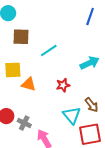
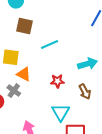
brown arrow: (92, 105) -> (85, 92), moved
gray cross: (24, 123) -> (14, 91), moved

